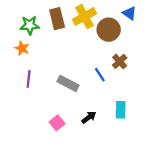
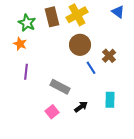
green star: (30, 25) -> (27, 23), turned 30
brown circle: (109, 30) -> (80, 45), moved
gray rectangle: (68, 83) -> (60, 87), moved

